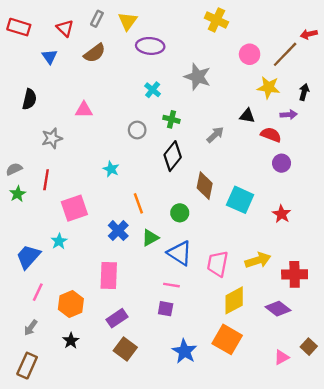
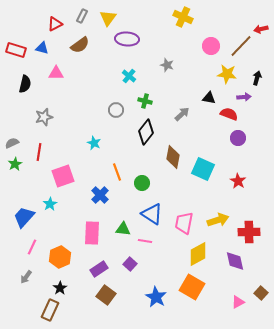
red rectangle: (19, 27) -> (16, 50), moved
red triangle: (65, 28) -> (55, 24), turned 49
blue triangle: (50, 57) -> (42, 48), turned -40
gray star: (198, 77) -> (167, 65), size x0.6
pink triangle: (84, 110) -> (56, 73), moved
green circle: (180, 213) -> (142, 183), moved
green triangle: (150, 238) -> (123, 229), moved, turned 35
purple square: (166, 309) -> (130, 264), moved, turned 32
purple diamond: (278, 309) -> (235, 261), turned 40
brown rectangle: (27, 366) -> (50, 310), moved

